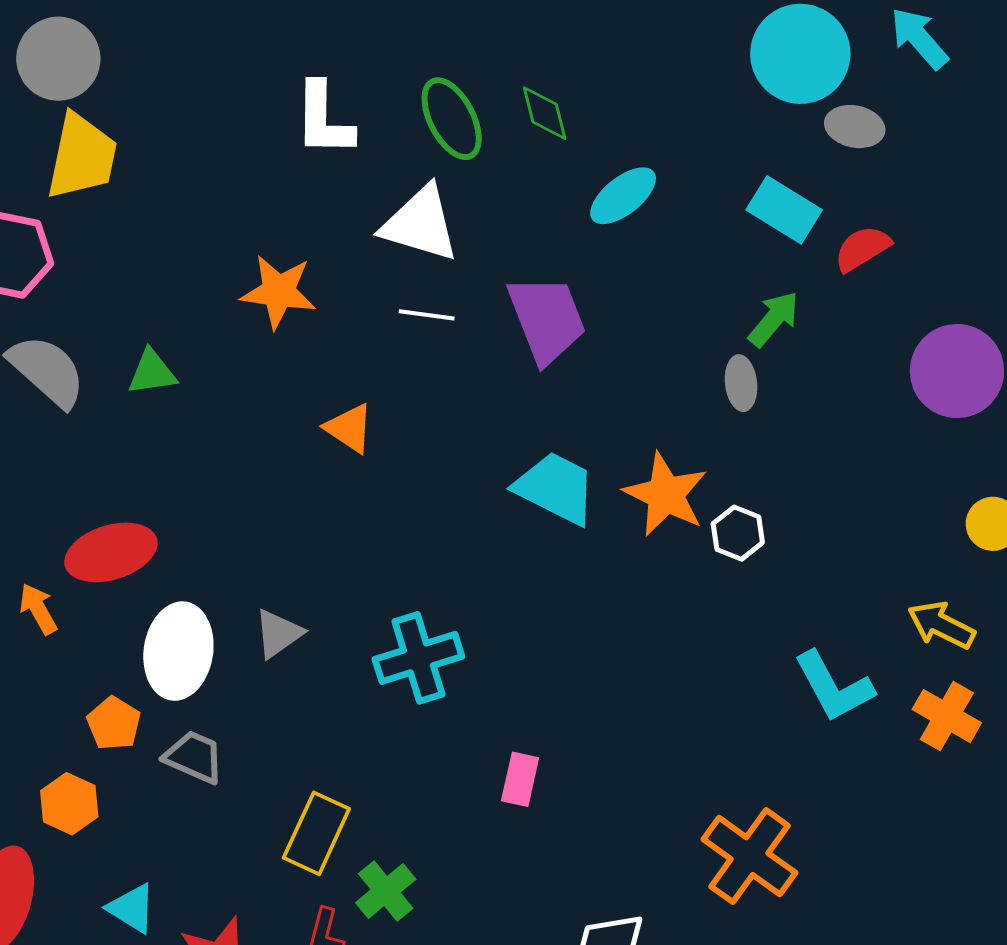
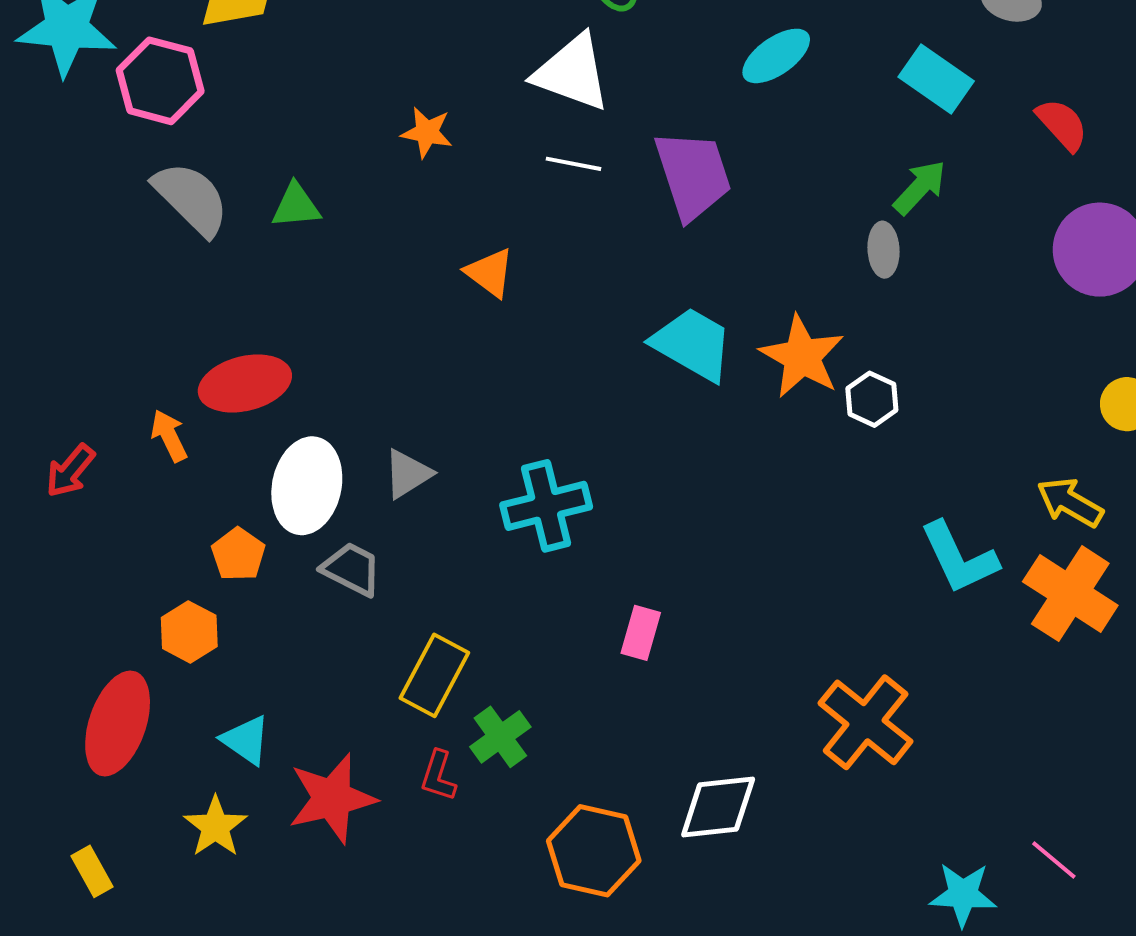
red semicircle: (862, 248) -> (1062, 124), moved, turned 76
orange star: (279, 292) -> (427, 132), size x0.7
orange cross: (947, 716) -> (1070, 594), size x1.4
gray trapezoid: (194, 757) -> (352, 569), moved

